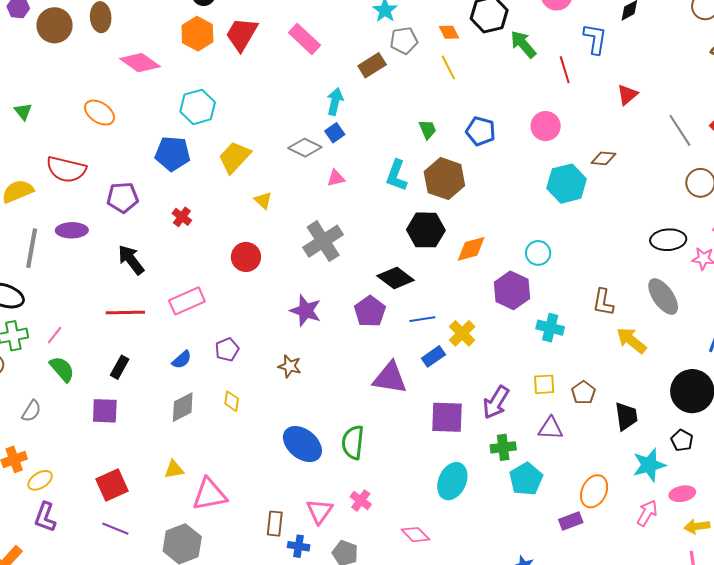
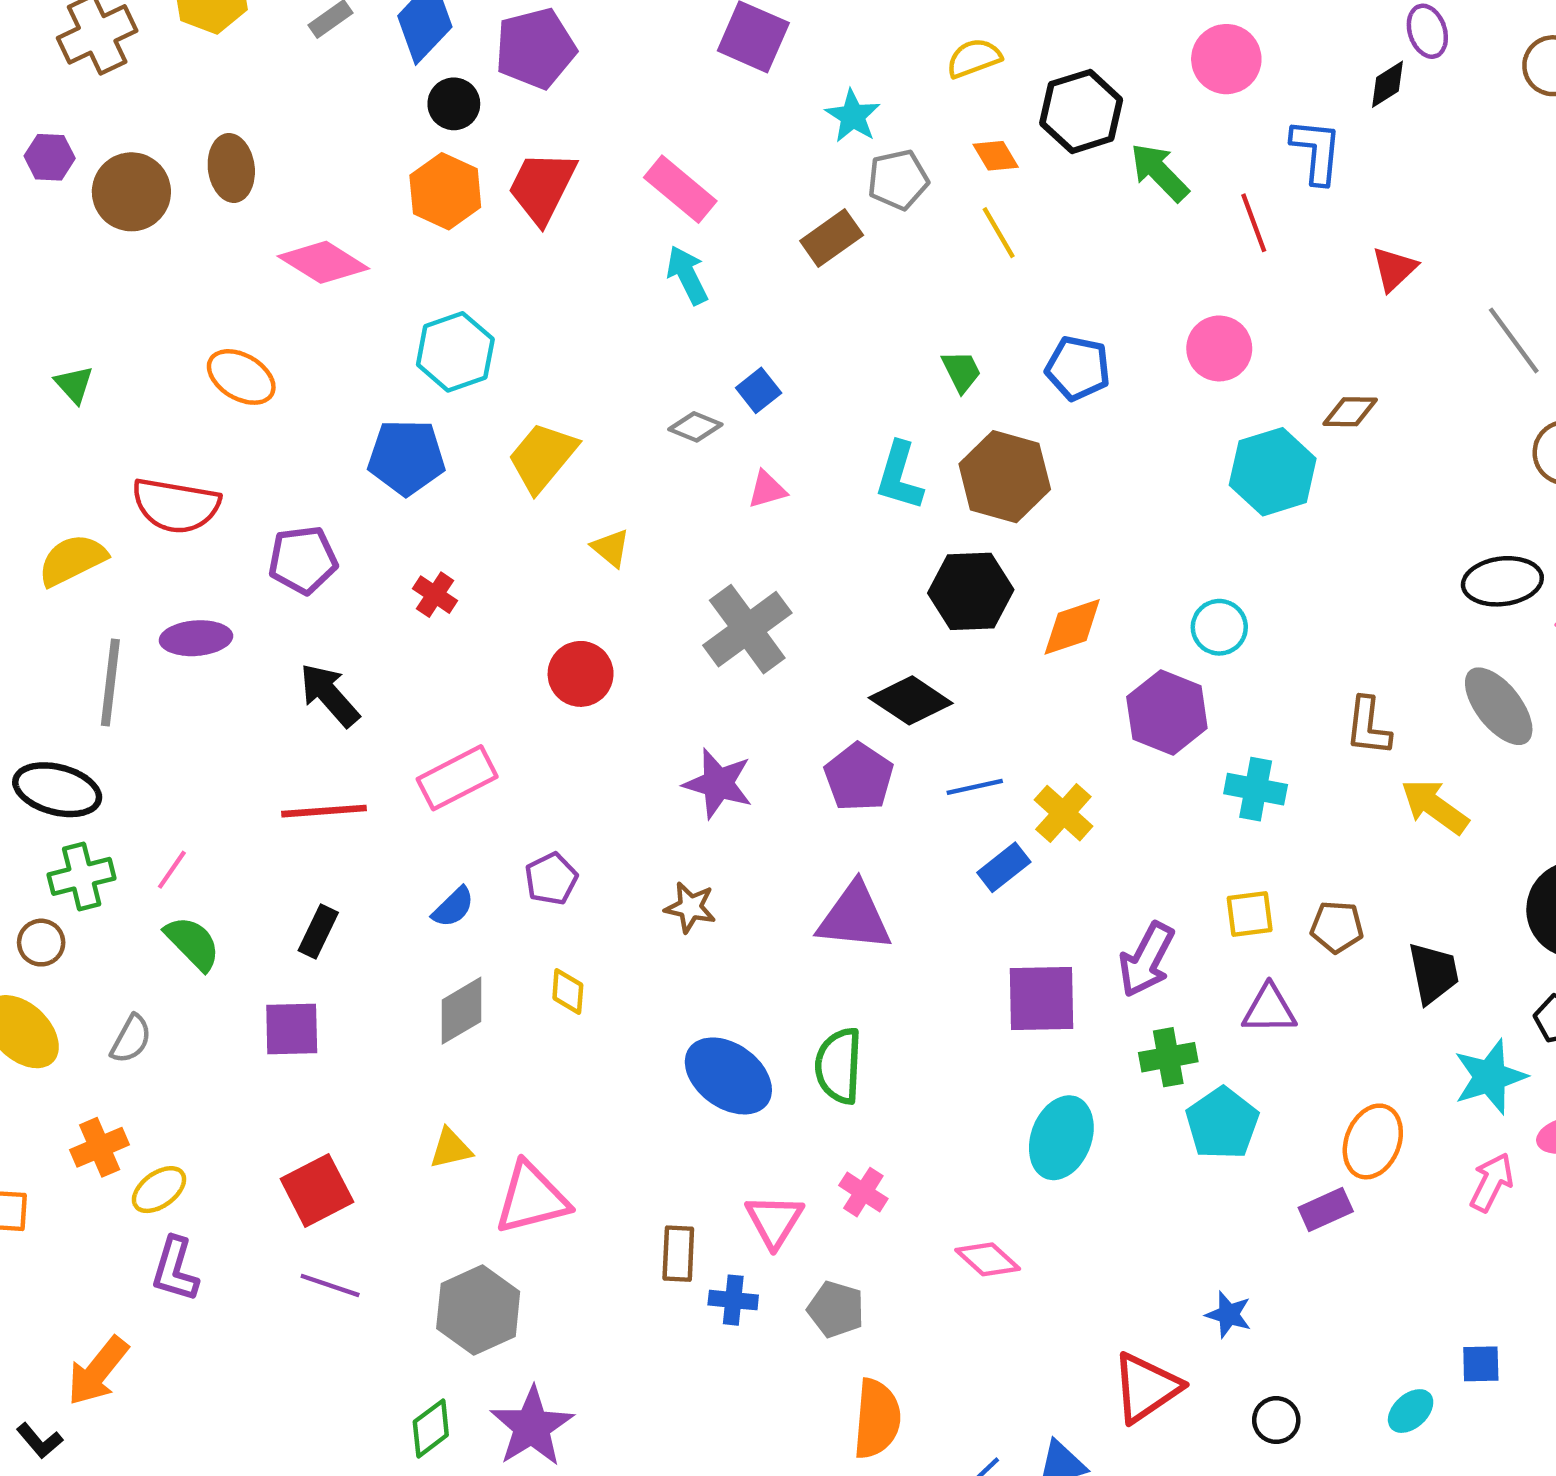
cyan arrow: (335, 102) -> (687, 275), moved, turned -36
gray diamond: (305, 148) -> (695, 427), size x0.7
purple triangle: (390, 378) -> (854, 917), moved
brown pentagon: (583, 393) -> (1337, 927), turned -30

